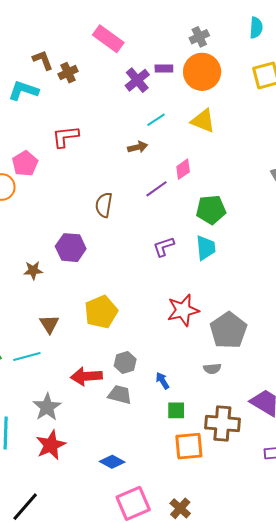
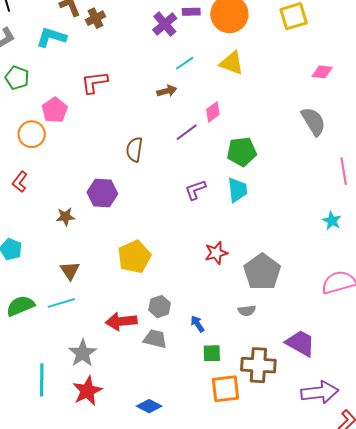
red star: (183, 310) -> (216, 253), size x0.7
brown triangle: (49, 324) -> (70, 271), moved

